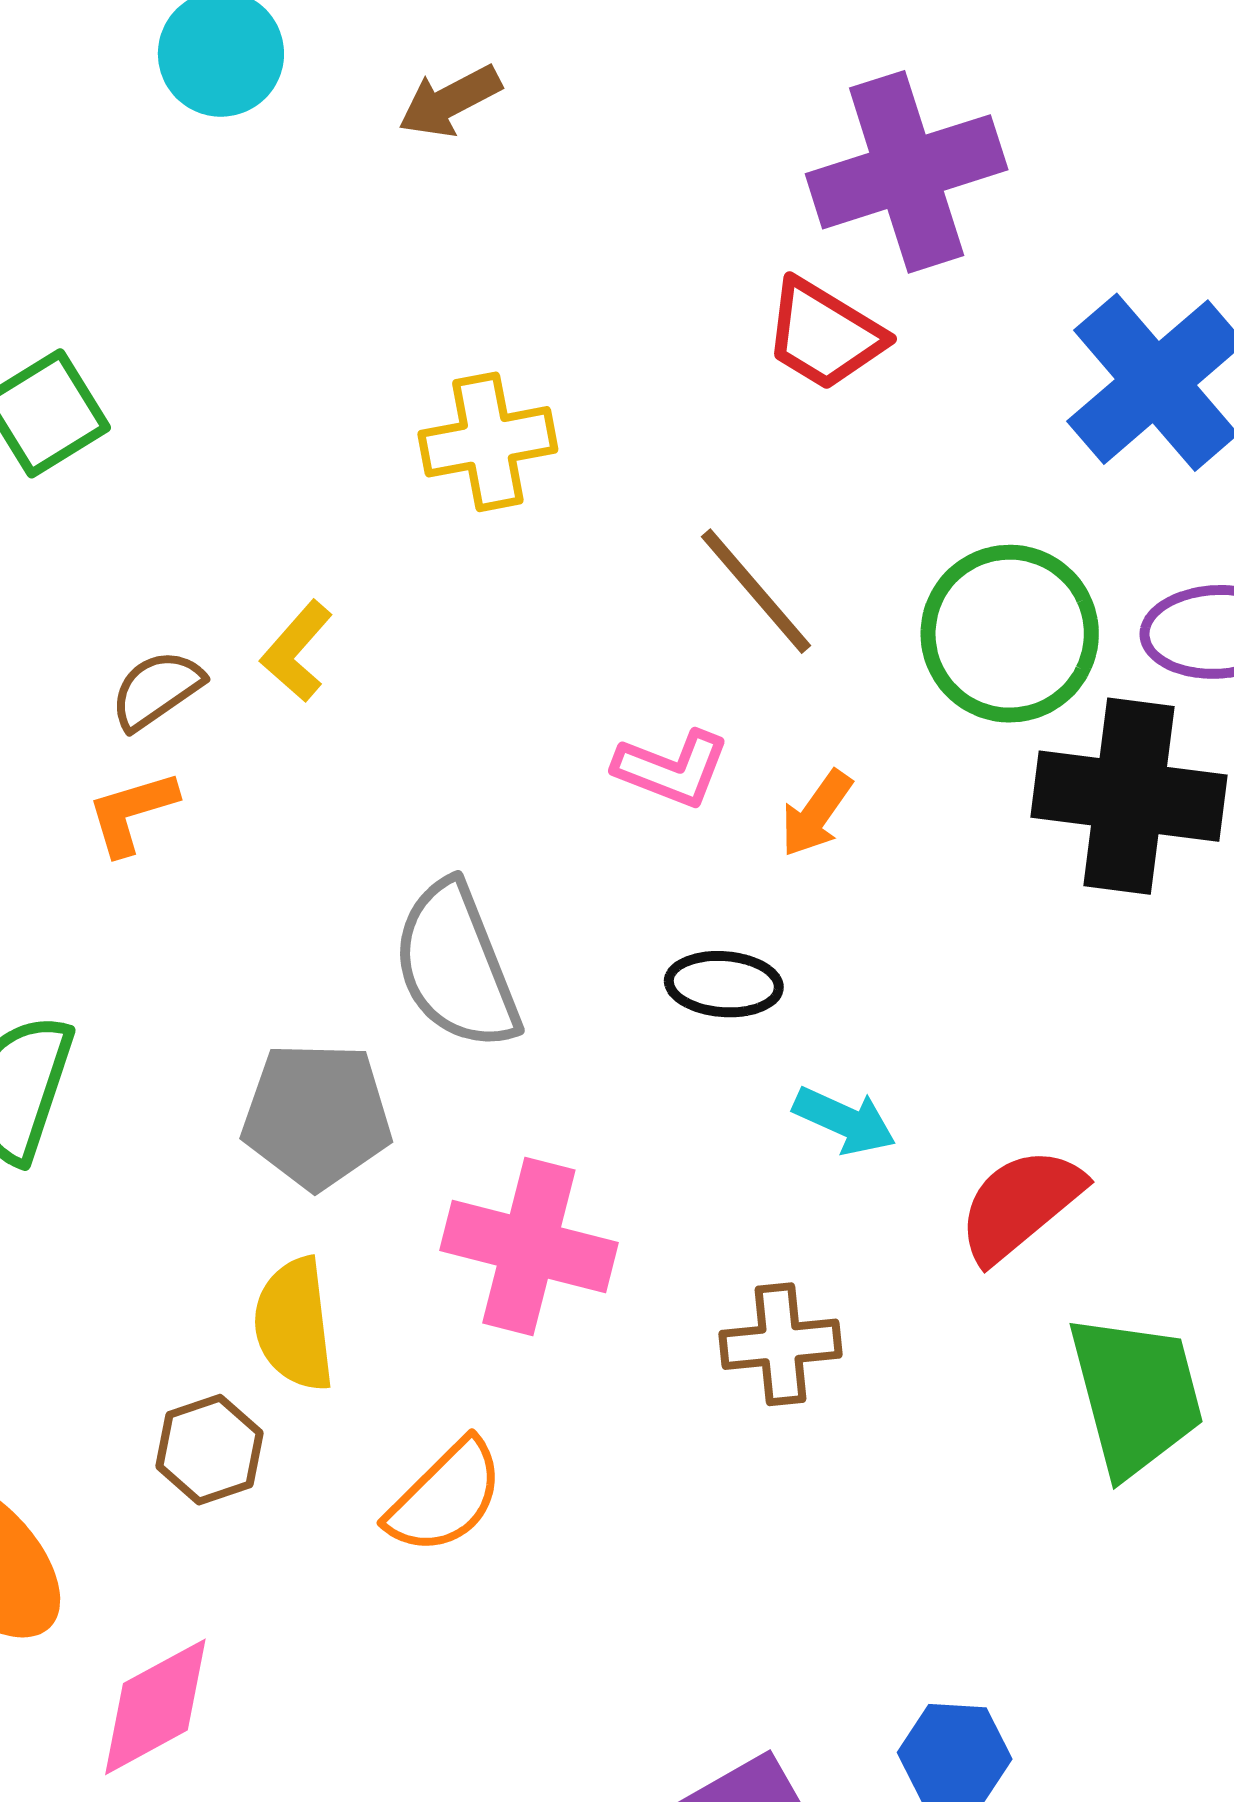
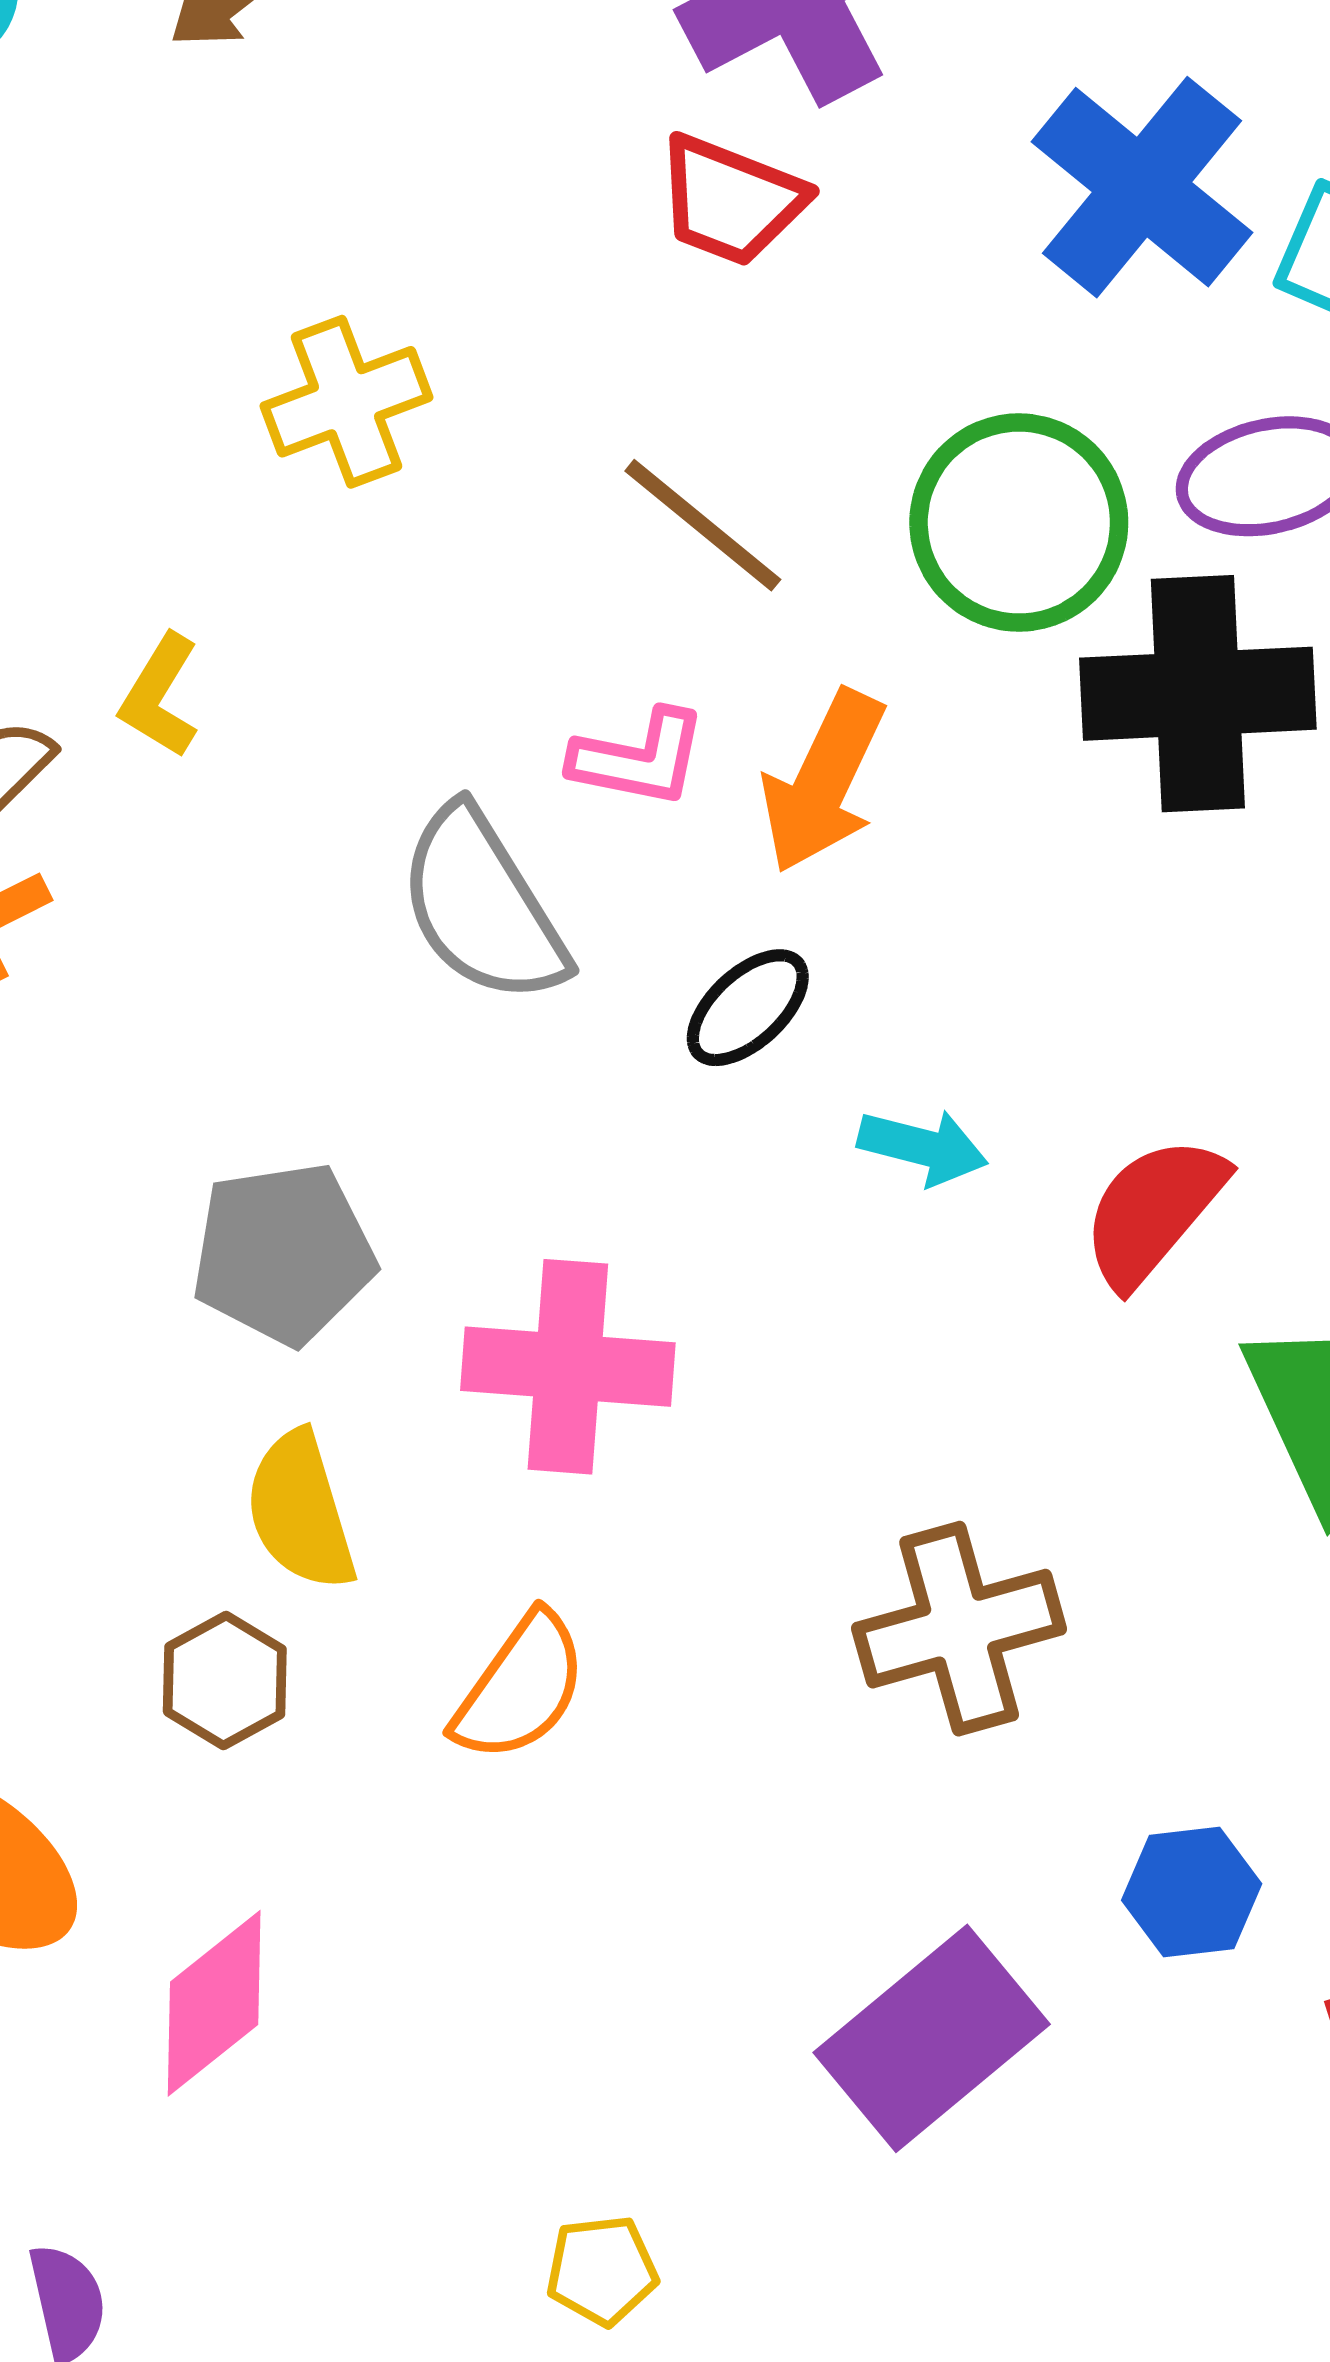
orange arrow: (816, 814) -> (823, 781), size x1.6
gray semicircle: (456, 966) -> (482, 906), moved
black ellipse: (724, 984) -> (748, 1008), turned -37
brown cross: (781, 1344) -> (959, 1629), moved, size x1.4

